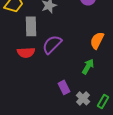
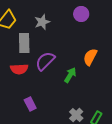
green arrow: (88, 66) -> (70, 75), moved
purple rectangle: (64, 87) -> (30, 104), moved

